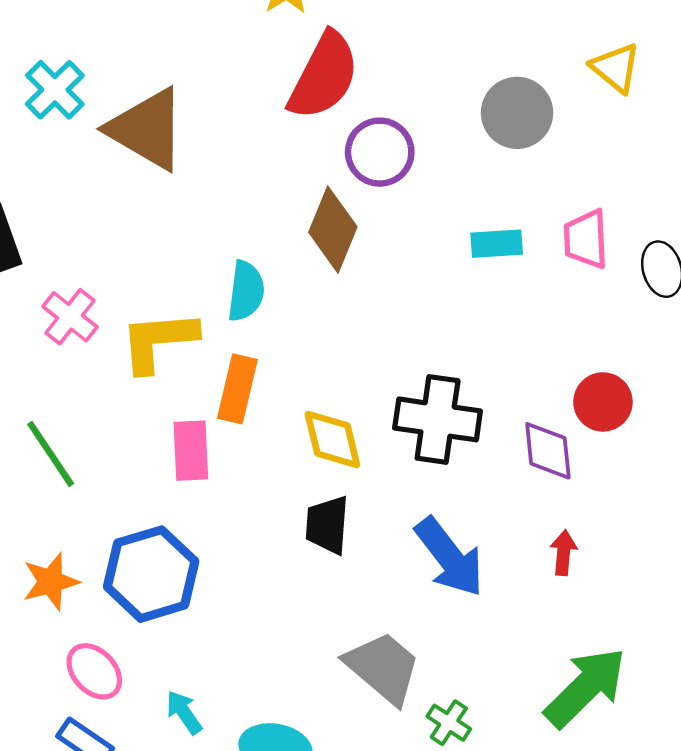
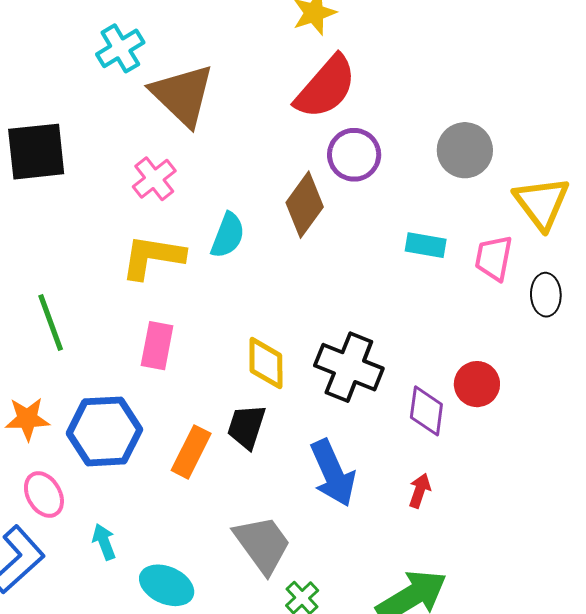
yellow triangle: (616, 68) -> (542, 203), moved, size x1.4
pink cross: (70, 317) -> (154, 179), moved
orange rectangle: (237, 389) -> (191, 452), moved

